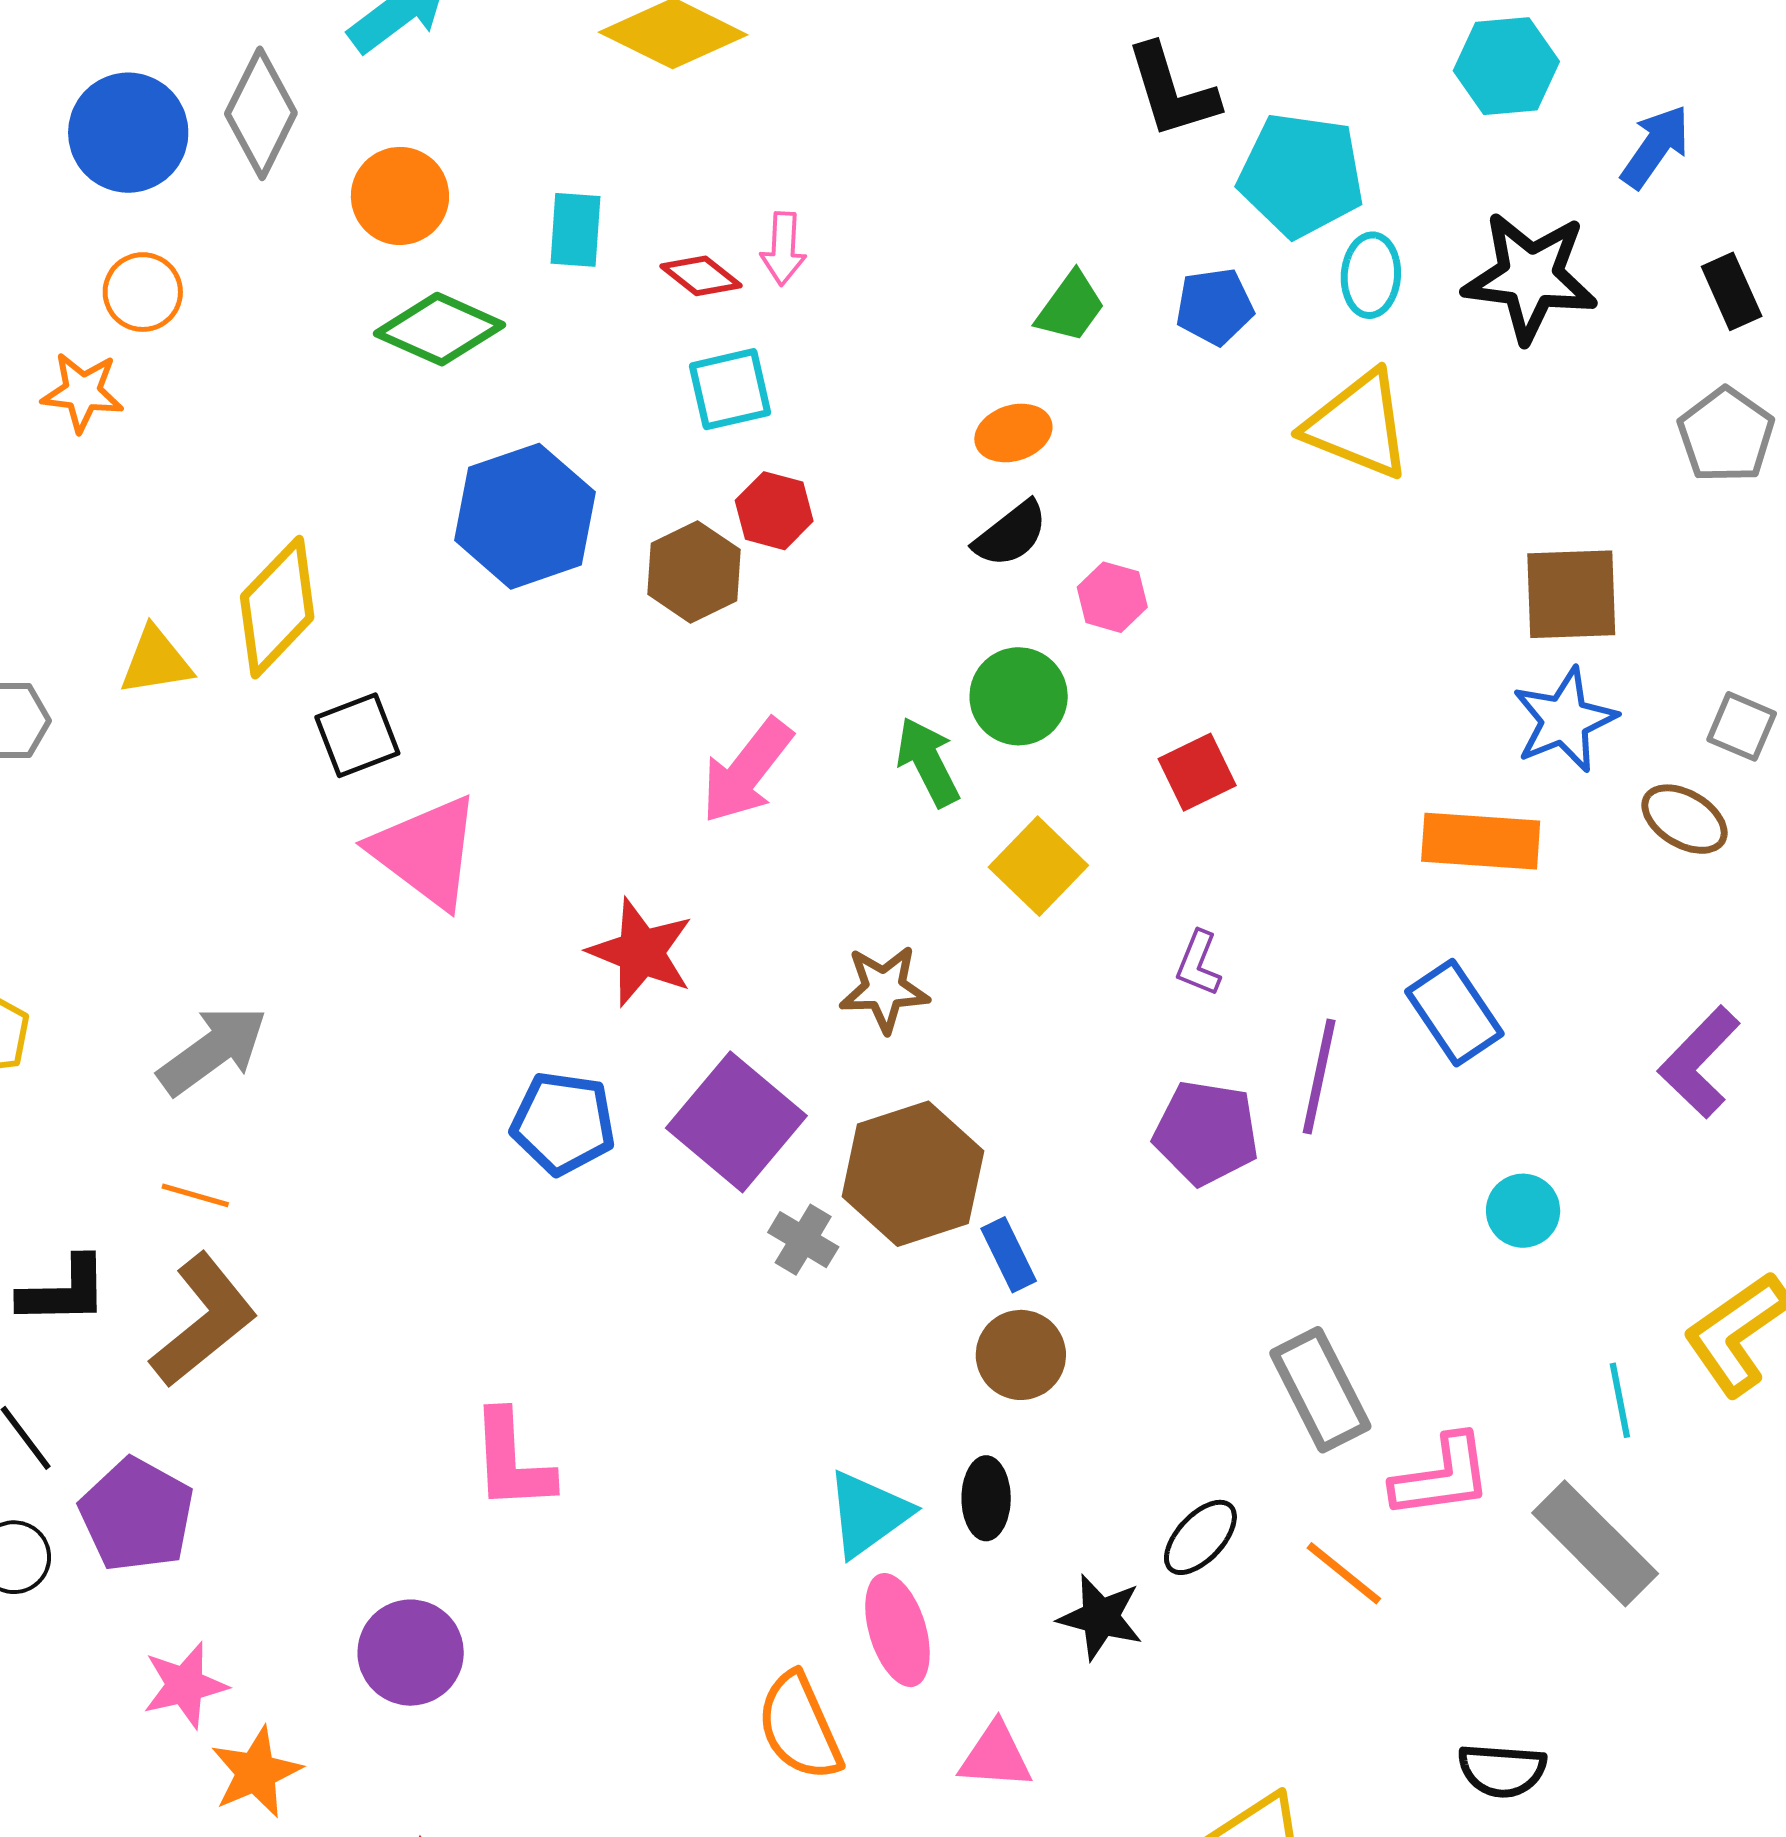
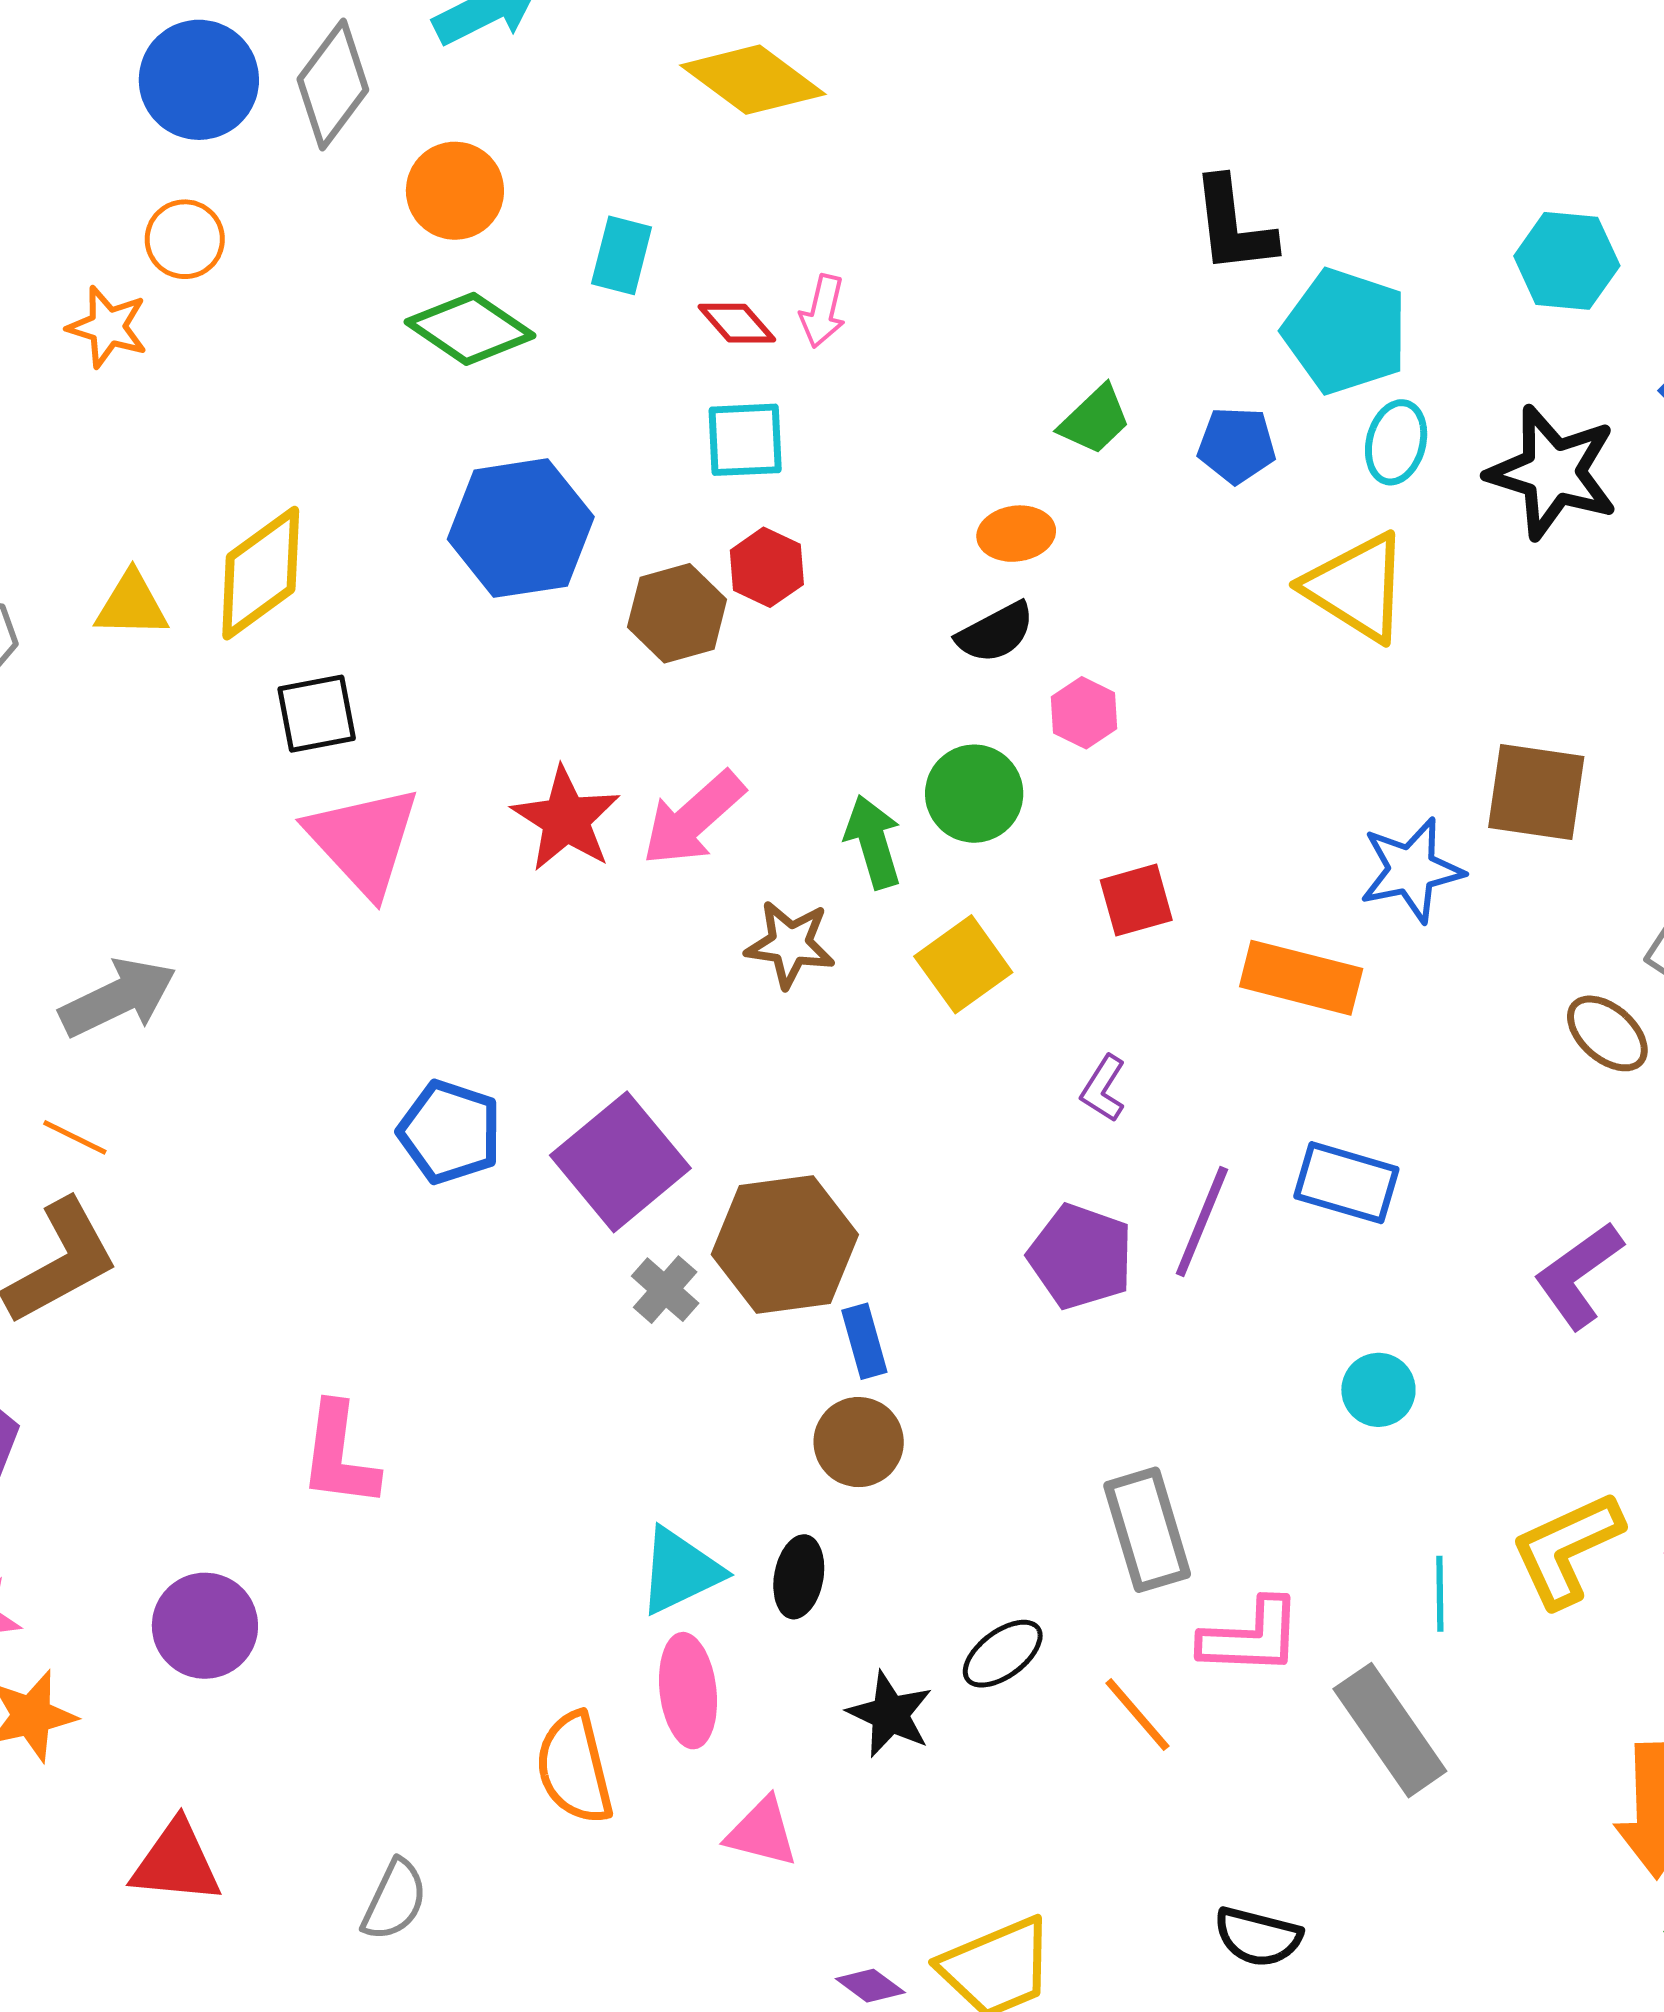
blue star: (1565, 720) -> (1411, 870), moved
orange rectangle: (1481, 841) -> (1301, 978), moved
red star: (641, 952) -> (566, 819), moved
brown star: (884, 989) -> (790, 944), moved
blue rectangle: (1454, 1013) -> (1346, 1183), turned -50

